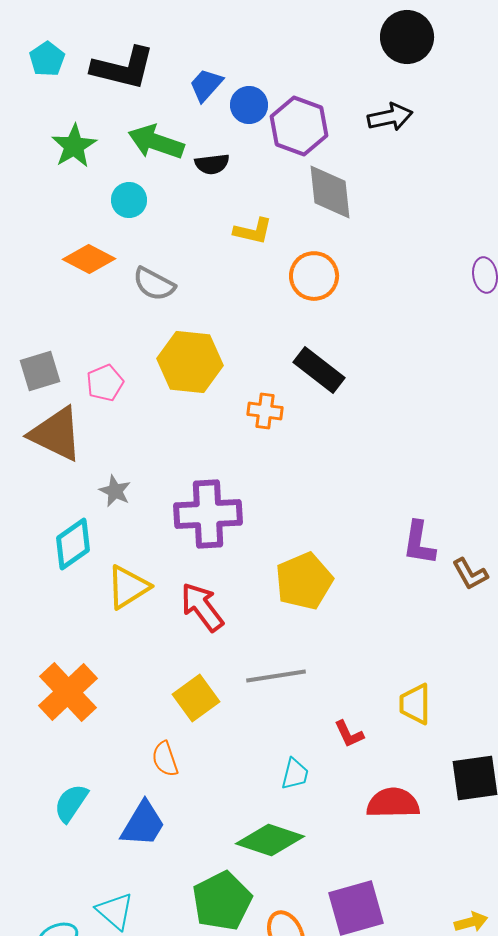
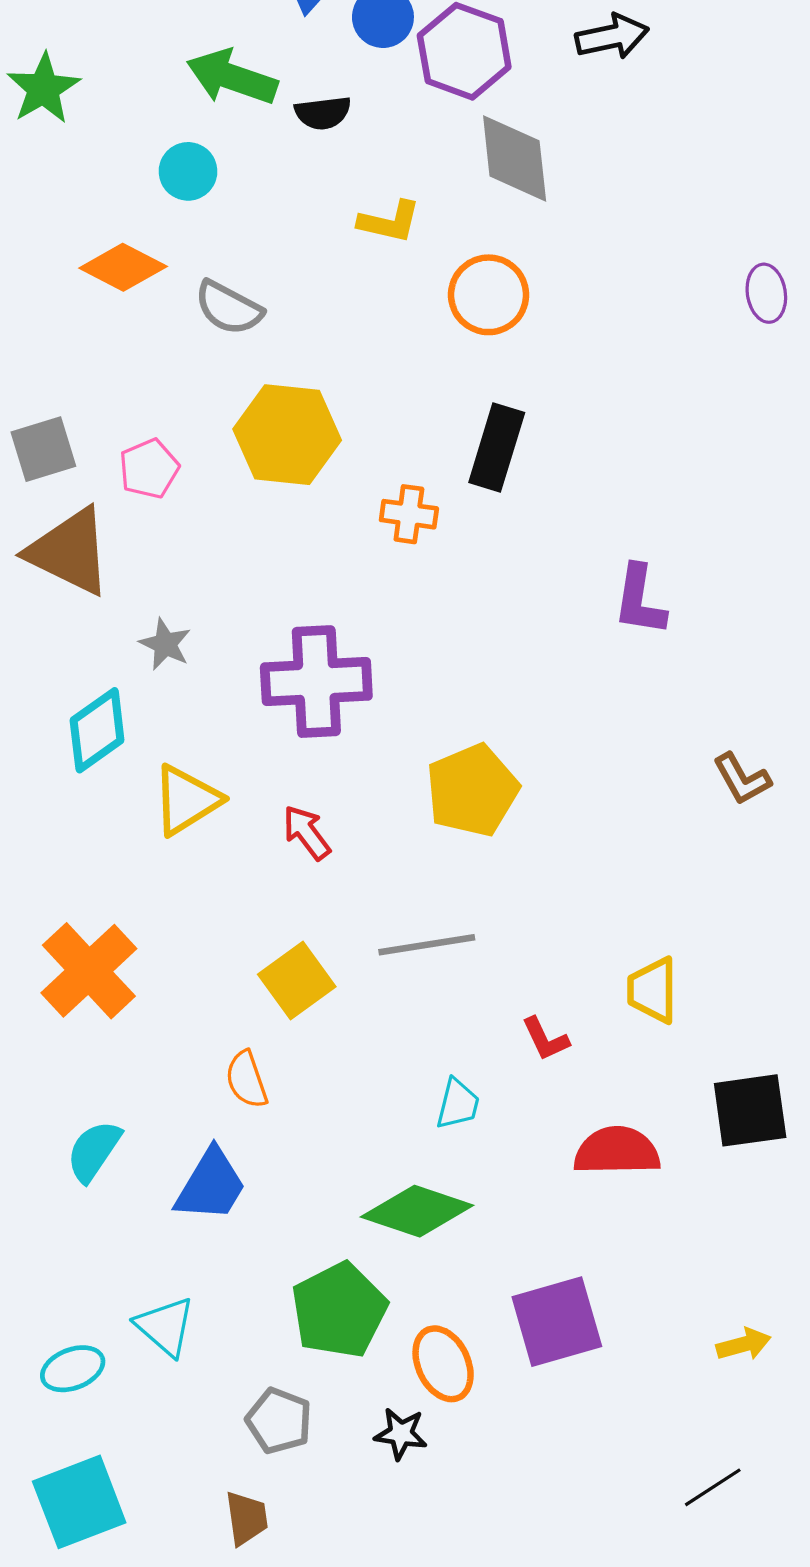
green star: (74, 146) -> (43, 89), moved
black rectangle: (319, 370) -> (497, 448), turned 69
purple L-shape: (419, 543) -> (640, 600), moved
red arrow: (202, 607) -> (307, 833), size x0.7

